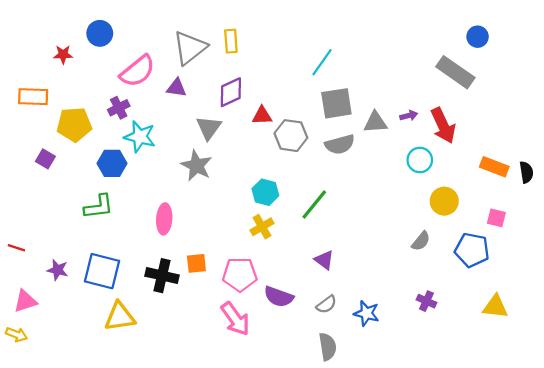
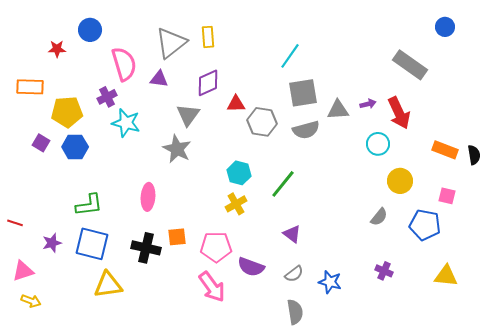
blue circle: (478, 37) -> (445, 27), moved
pink semicircle: (138, 71) -> (124, 64), turned -68
blue hexagon: (112, 163) -> (75, 147), moved
green L-shape: (99, 207) -> (89, 205), moved
purple star: (58, 270) -> (52, 243), turned -30
yellow arrow: (16, 334) -> (31, 301), moved

